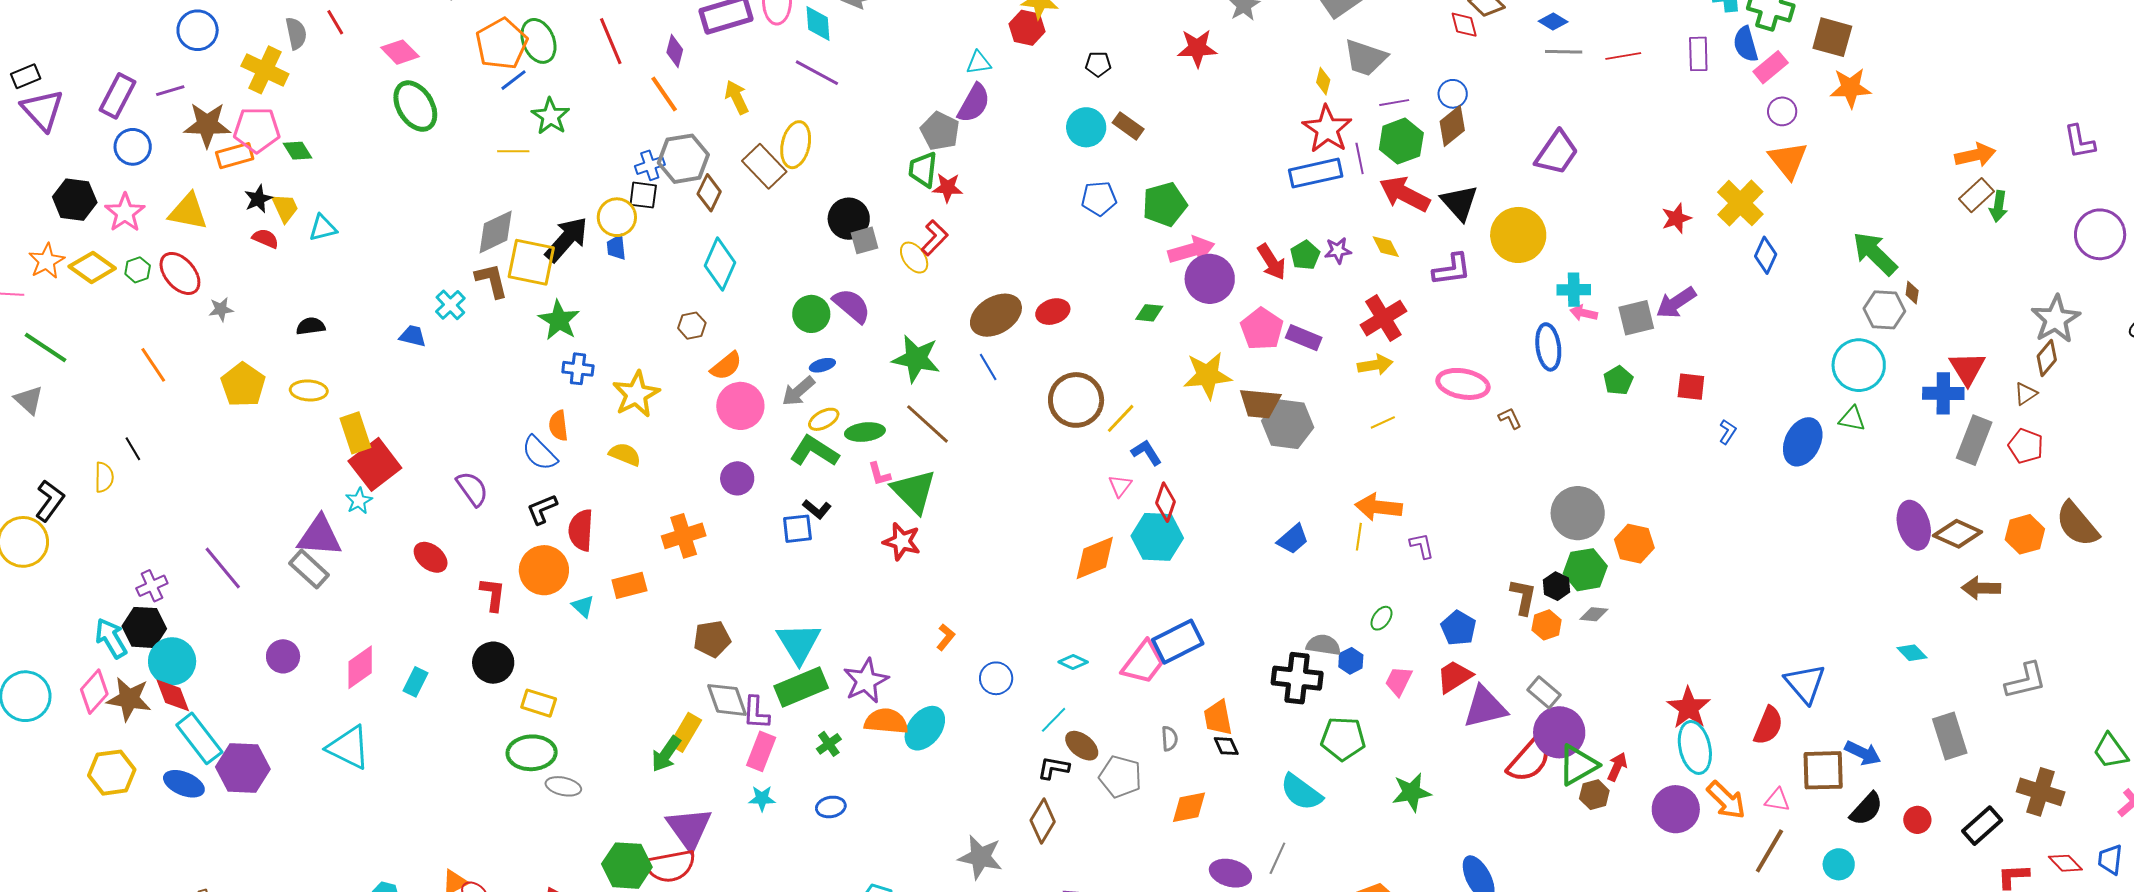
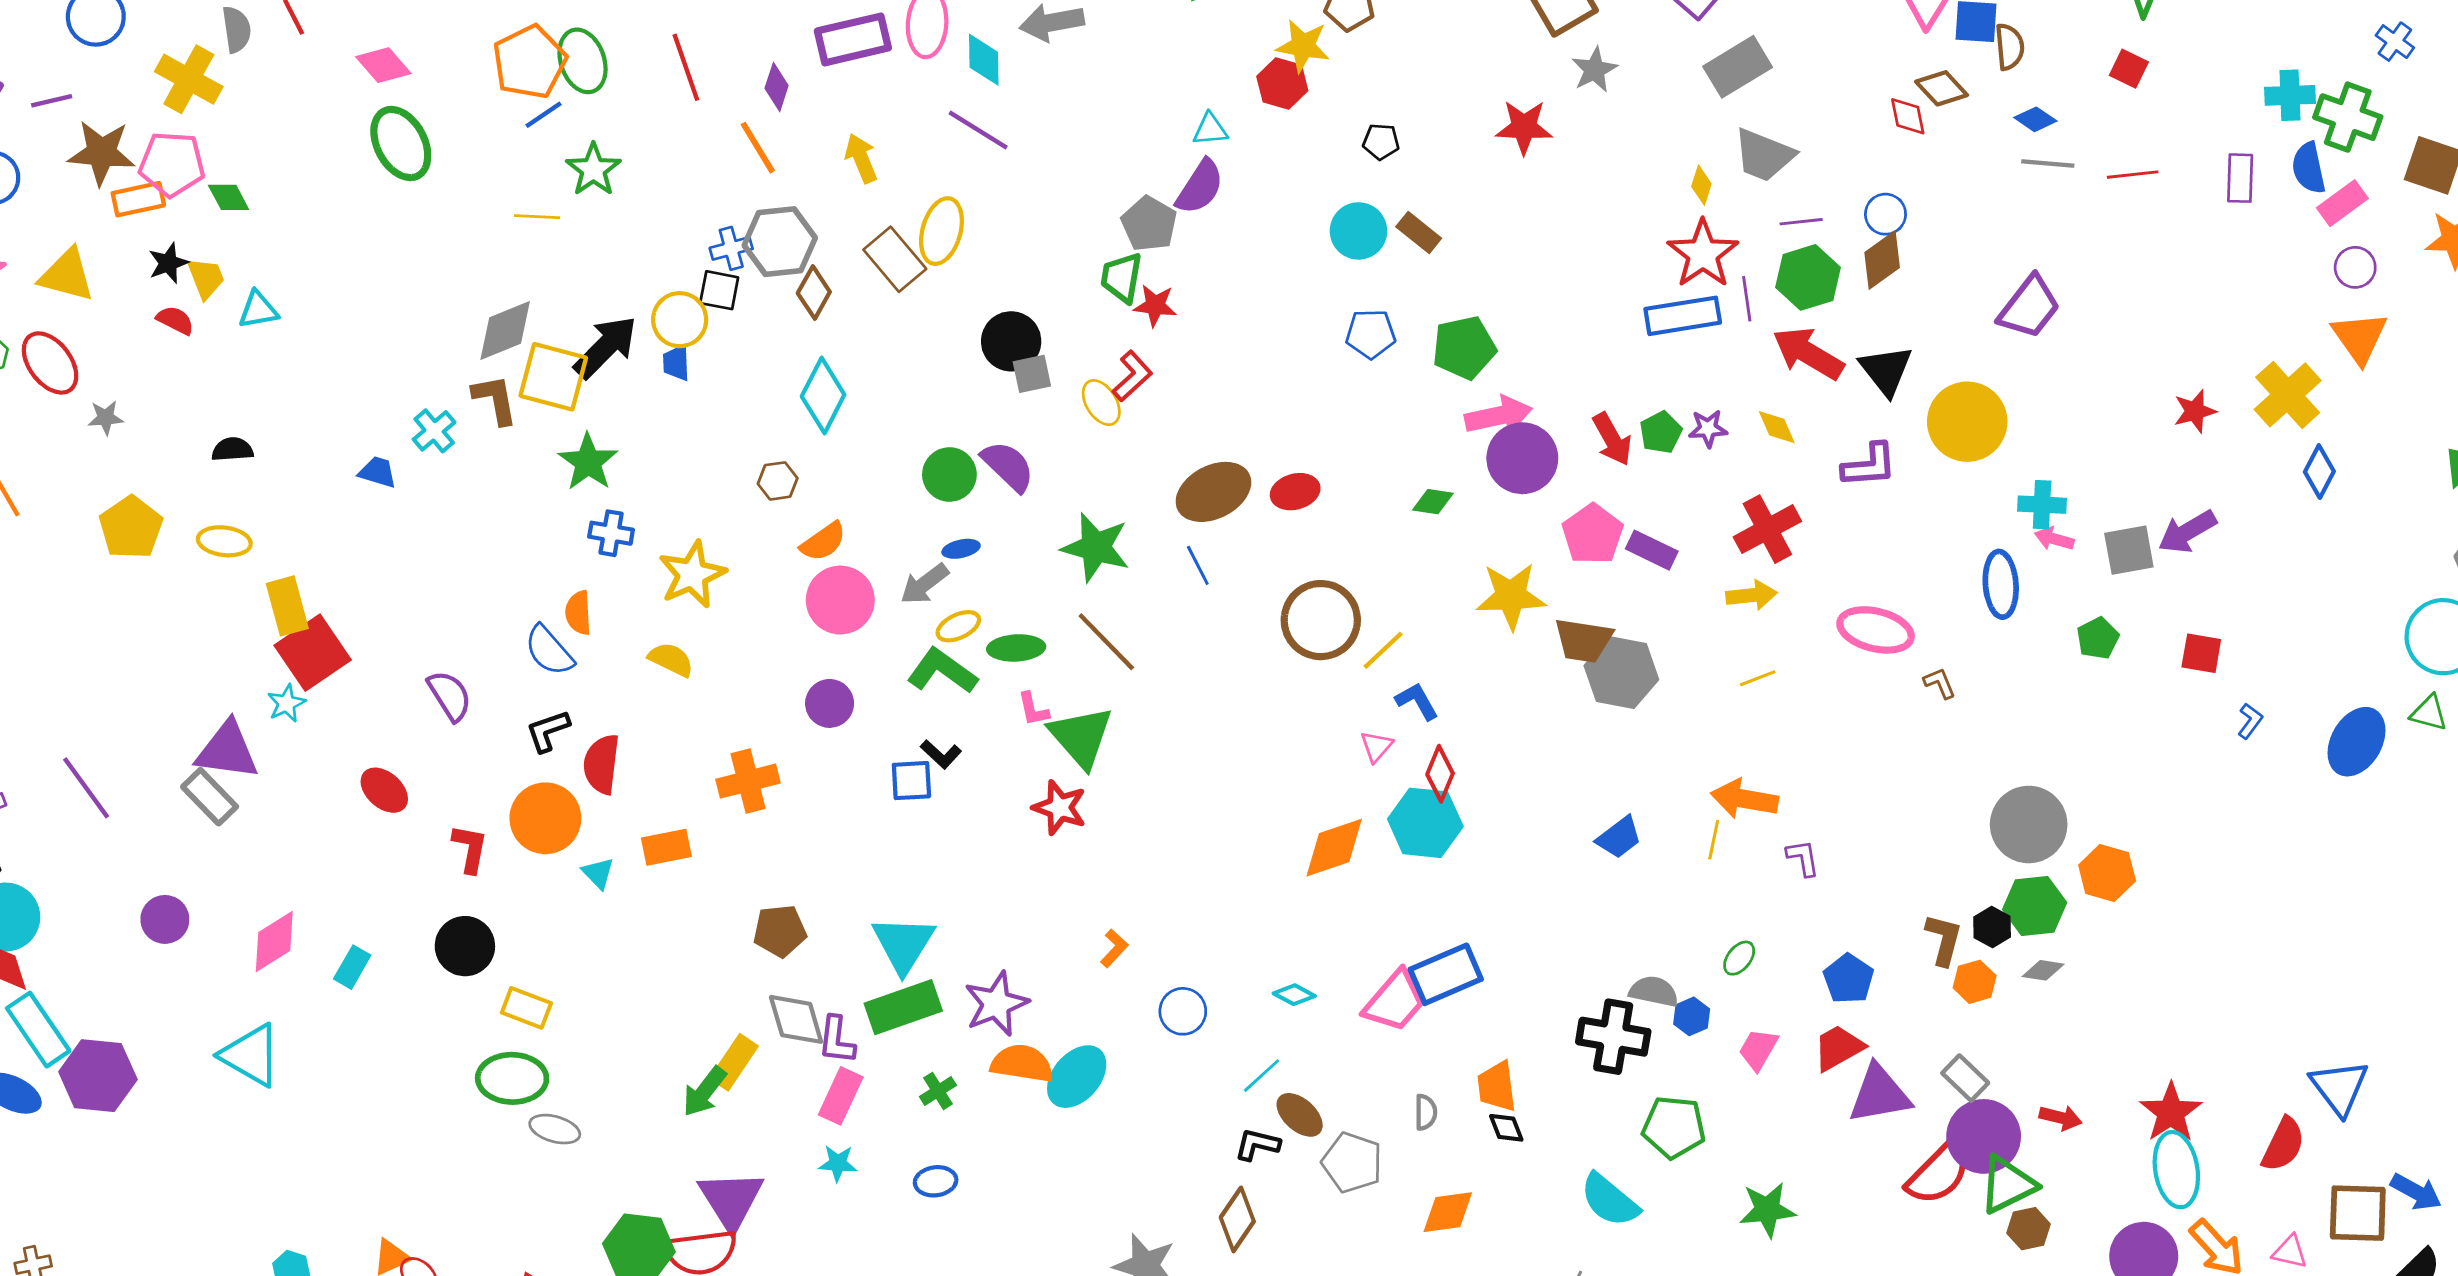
red arrow: (1617, 767) -> (2061, 1118), moved, turned 76

